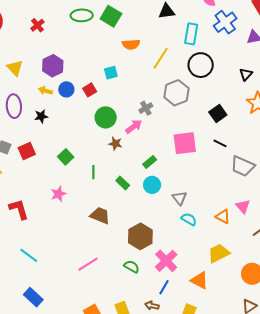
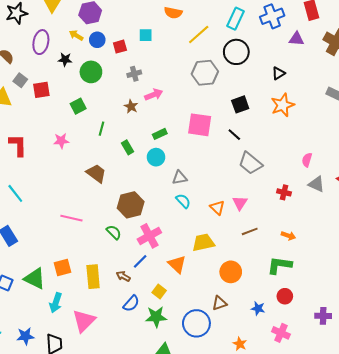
gray cross: (146, 108) -> (134, 74), moved
green circle: (106, 117) -> (91, 72), moved
gray triangle: (180, 198) -> (180, 178), turned 42
pink line: (88, 264) -> (71, 218), turned 30

